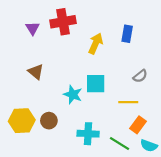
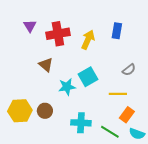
red cross: (63, 22) -> (58, 34), moved
brown triangle: (36, 72) -> (46, 65), moved
cyan square: (96, 84) -> (88, 77), turned -30
cyan star: (73, 95) -> (67, 87), turned -30

